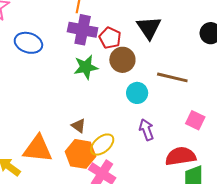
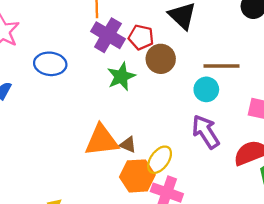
purple cross: (83, 30) -> (108, 35), turned 32
cyan circle: (137, 93) -> (206, 89), moved
purple arrow: (146, 130) -> (206, 132), size x1.4
orange triangle: (38, 149) -> (102, 140), moved

